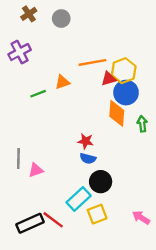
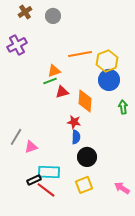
red triangle: (109, 79) -> (62, 92), moved
green line: (38, 94) -> (50, 81), moved
orange diamond: (117, 113) -> (85, 101), moved
gray line: (18, 159) -> (16, 137), turned 30
blue semicircle: (88, 159) -> (76, 137), turned -104
cyan rectangle: (79, 199) -> (49, 172), moved, turned 45
black rectangle: (30, 223) -> (34, 180), moved, size x0.6

